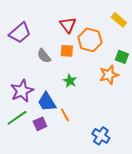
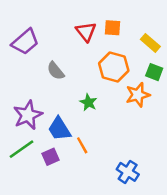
yellow rectangle: (119, 20) -> (150, 43), moved
orange hexagon: (90, 40) -> (114, 67), moved
orange square: (67, 51) -> (112, 28), moved

